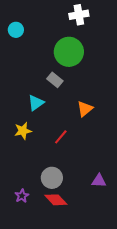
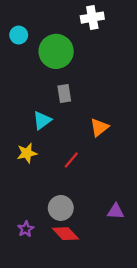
green circle: (69, 52) -> (56, 51), moved
gray rectangle: (55, 80) -> (64, 93), turned 42

